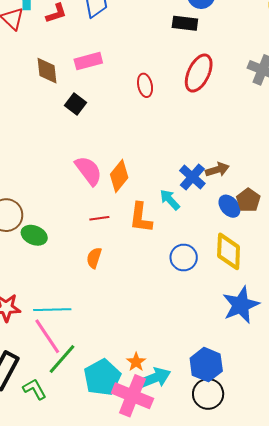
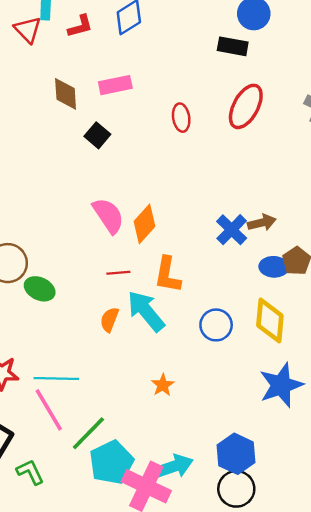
cyan arrow: (170, 200) -> (146, 311), moved, size x1.6
blue ellipse: (229, 206) -> (274, 267), turned -50
green line: (62, 359) -> (88, 433), moved
orange star: (136, 362) -> (163, 385), moved

